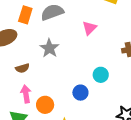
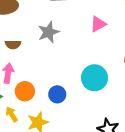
cyan circle: (101, 75) -> (94, 78), size x1.5
blue circle: (80, 93) -> (57, 94), moved

